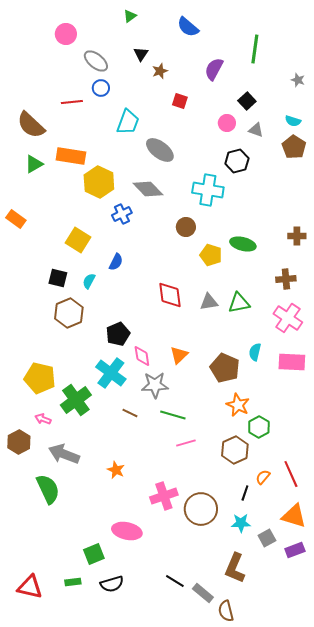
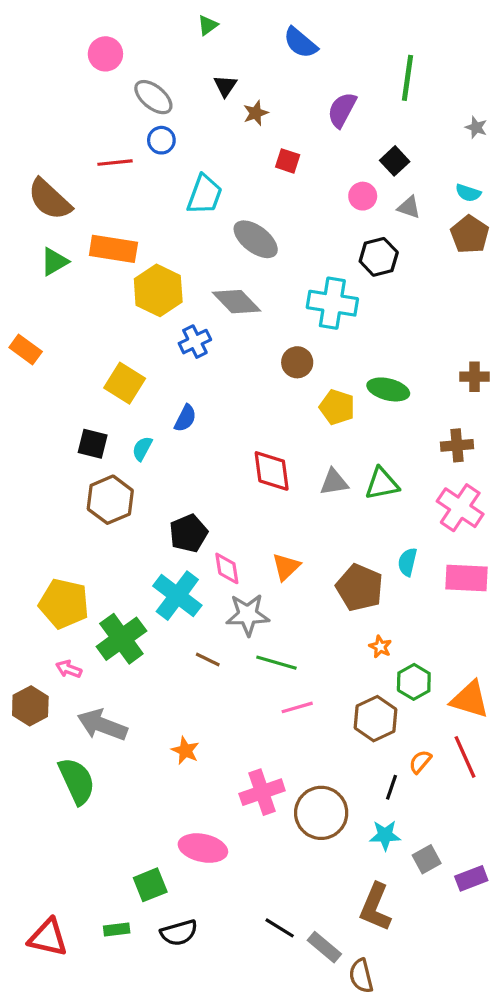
orange star: (238, 405) -> (380, 647), size x0.6
orange triangle: (294, 516) -> (470, 699), moved

